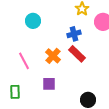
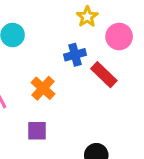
red rectangle: (77, 54) -> (104, 75), moved

